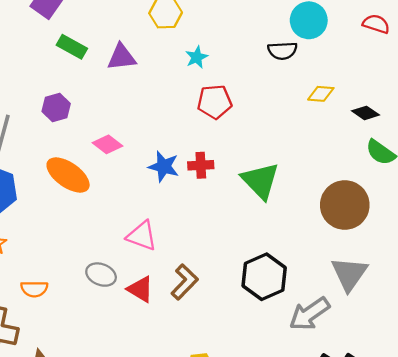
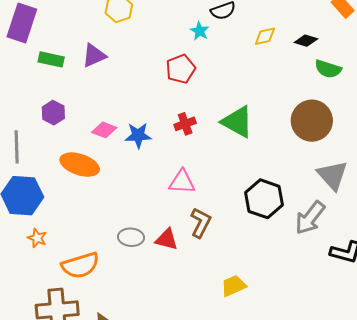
cyan star: (197, 57) -> (200, 31), moved
blue star: (164, 166) -> (138, 135), moved
pink triangle: (142, 236) -> (182, 182), moved
orange semicircle: (34, 289) -> (80, 265), size x1.6

